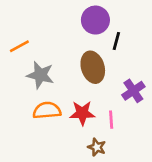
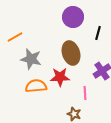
black line: (116, 41) -> (98, 33), moved
red star: (82, 113) -> (60, 77), moved

